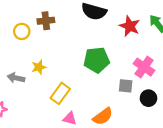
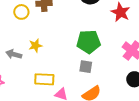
gray square: (126, 86) -> (86, 67), moved
yellow rectangle: (60, 93) -> (44, 79), moved, turned 54

